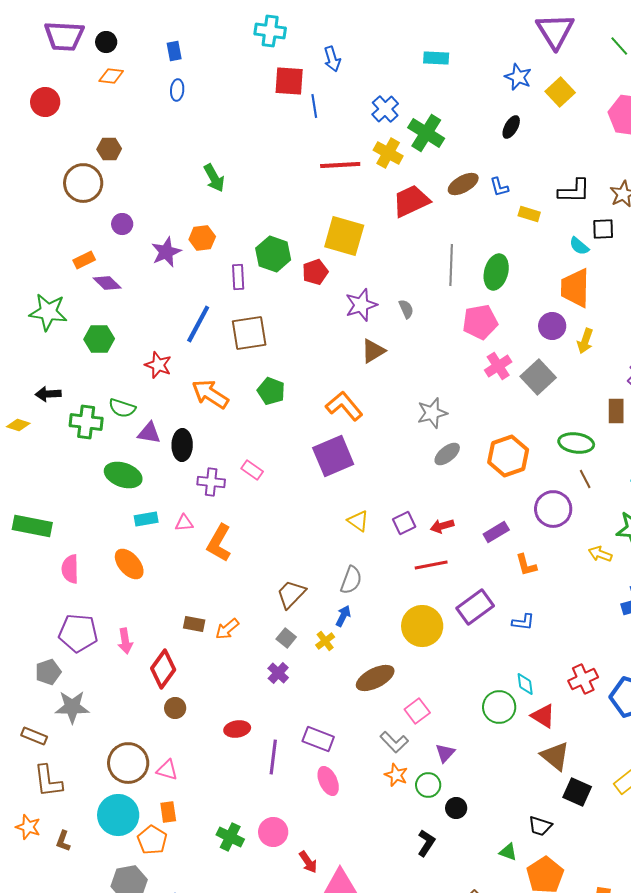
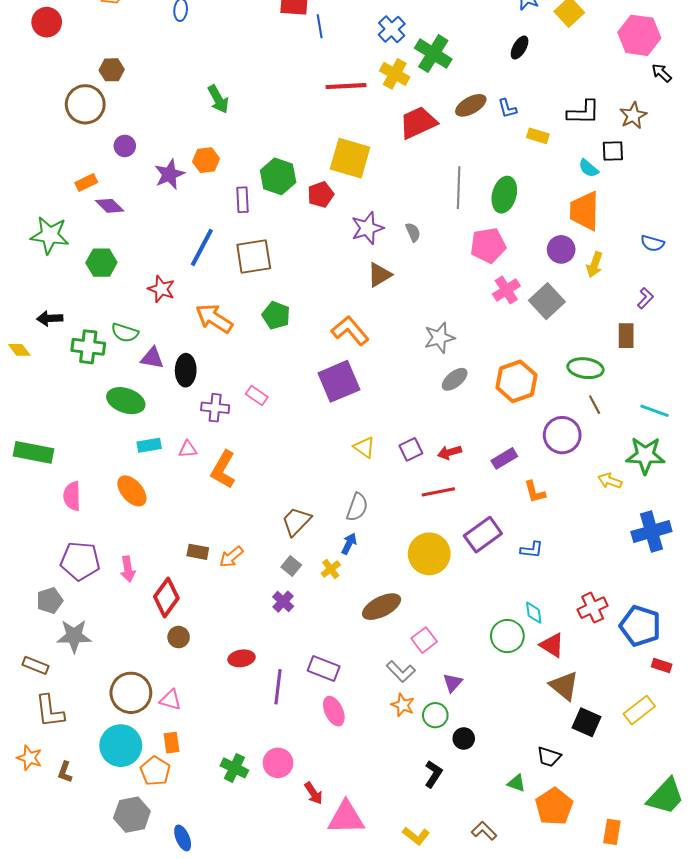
yellow diamond: (18, 425) -> (19, 350), turned 35

